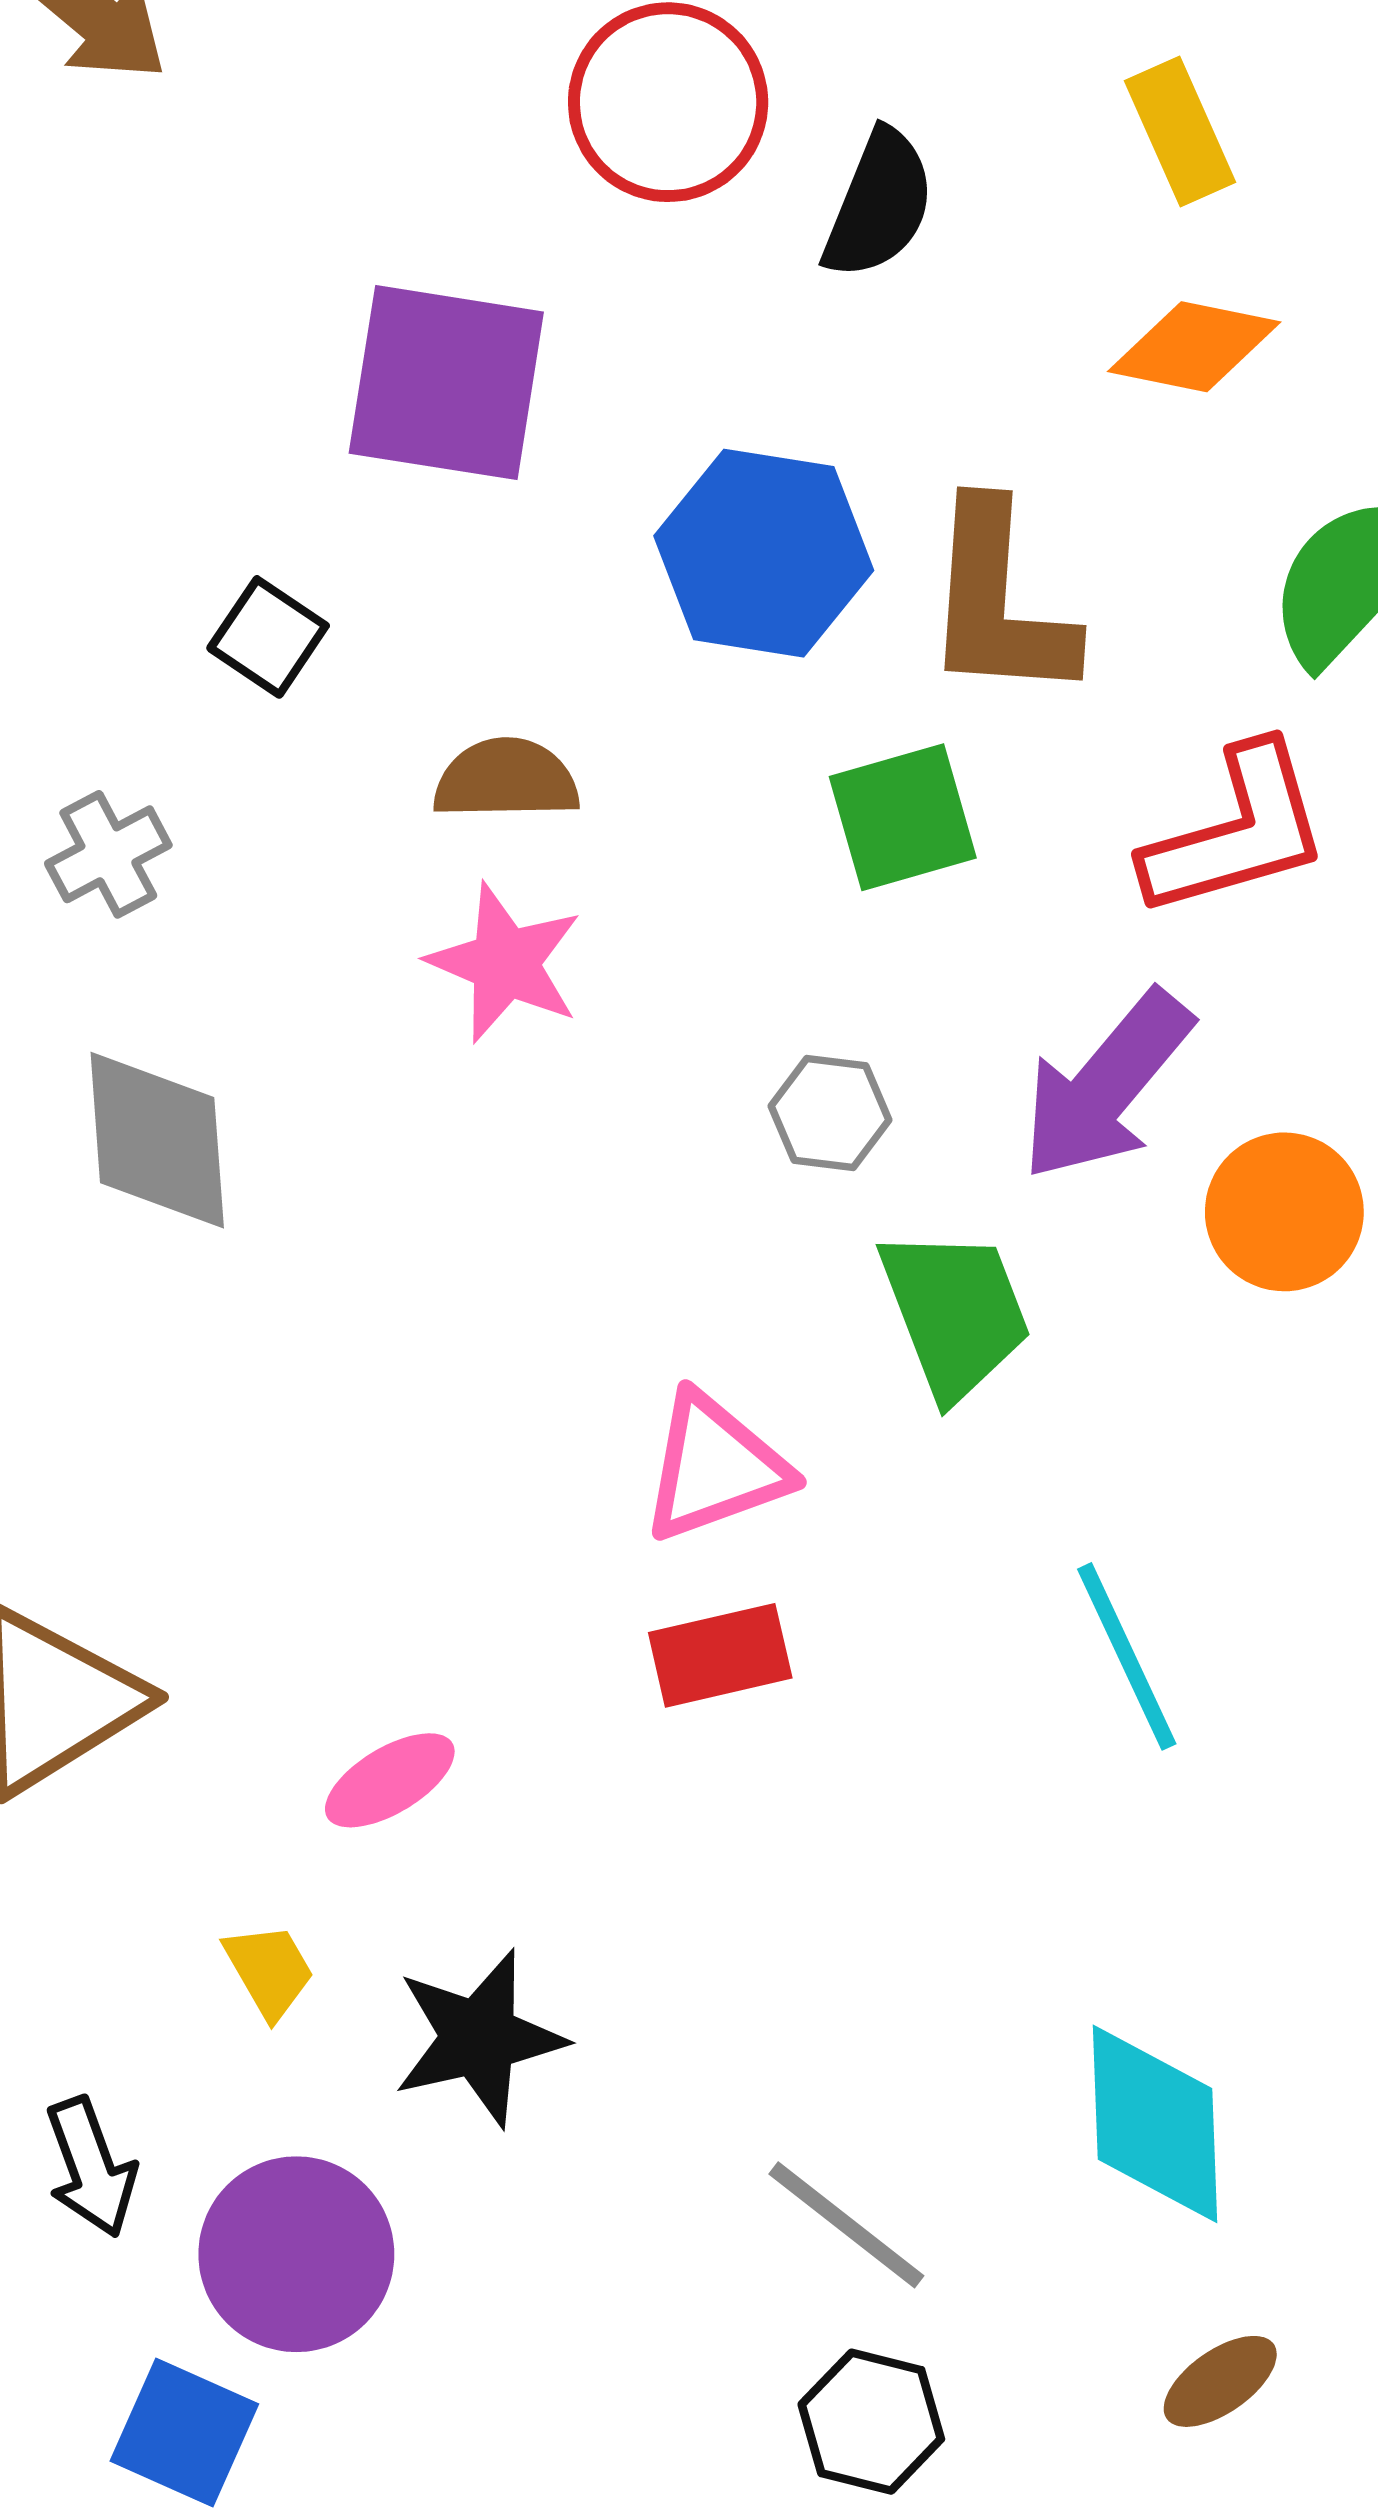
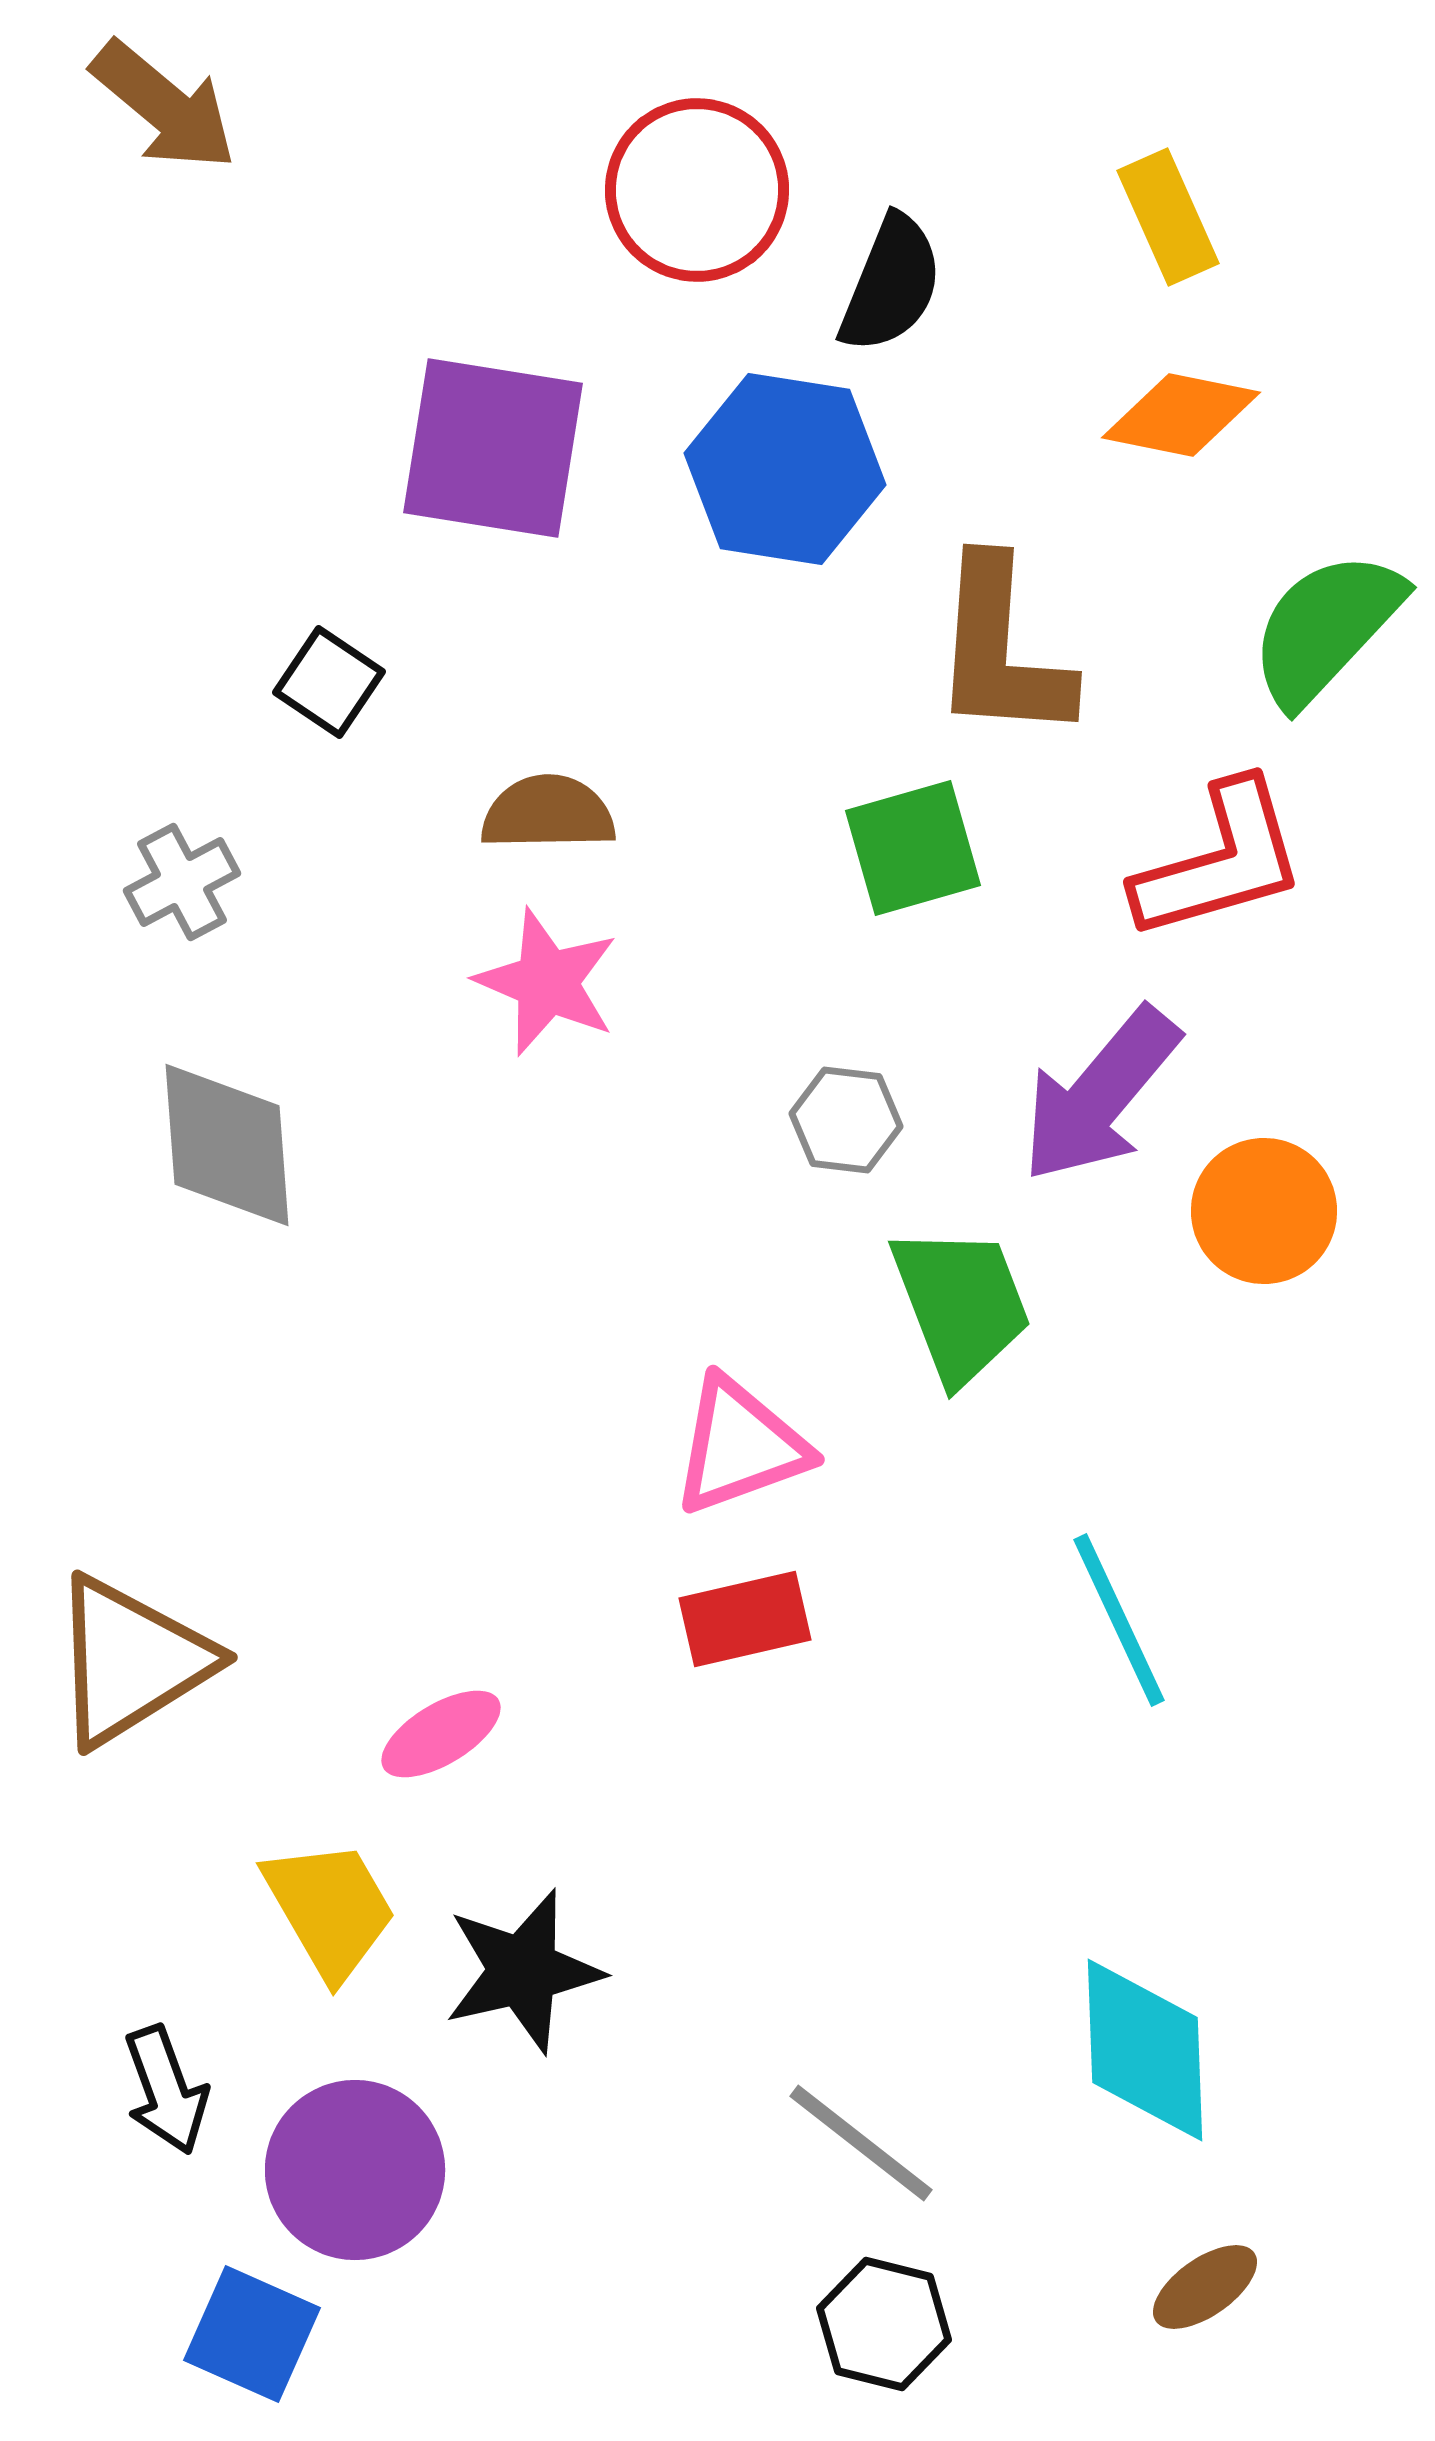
blue hexagon: (764, 553) -> (785, 469), moved
yellow trapezoid: (269, 1971) -> (330, 1909), size x1.6

